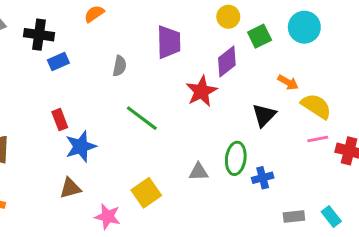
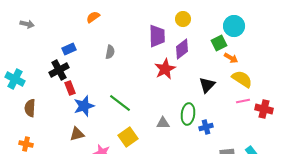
black cross: (39, 35) -> (59, 70), moved, turned -36
green square: (260, 36) -> (219, 43), moved
purple trapezoid: (169, 42) -> (157, 36), moved
orange arrow: (288, 82) -> (231, 58), moved
green line: (142, 118) -> (120, 103), moved

